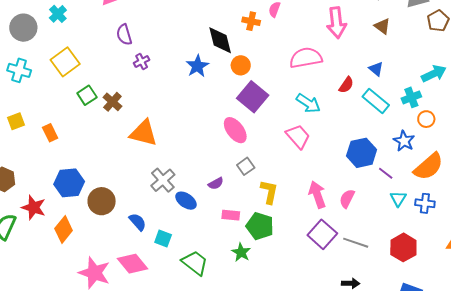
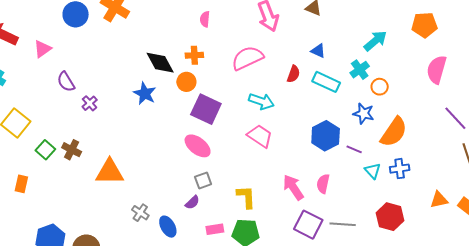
orange cross: (251, 21) -> (194, 55), moved
orange rectangle: (50, 133) -> (21, 184), moved, turned 54
gray square: (246, 166) -> (203, 180), moved, turned 30
gray cross: (163, 180) -> (140, 213), size x0.7
blue ellipse: (186, 201) -> (168, 227), turned 40

